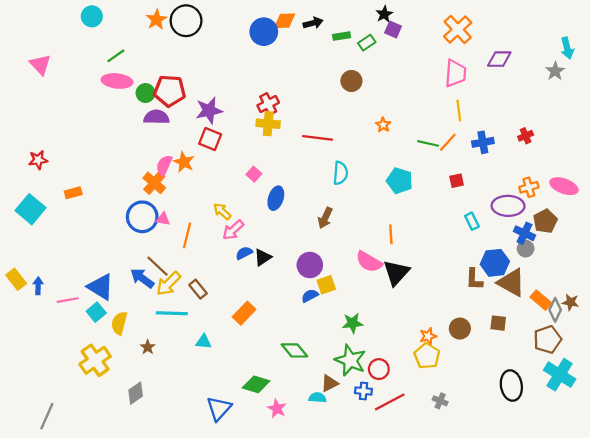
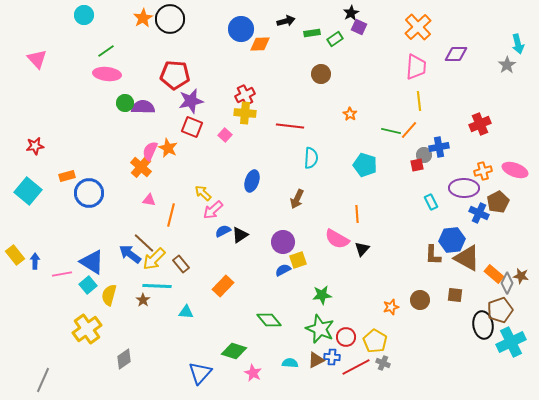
orange diamond: (285, 21) -> (260, 44), moved
red pentagon: (170, 91) -> (175, 75), moved
green circle: (145, 93) -> (125, 103), moved
red cross: (526, 136) -> (480, 124), size x1.5
blue cross: (483, 142) -> (439, 147), moved
pink square: (254, 174) -> (225, 135), moved
blue circle: (142, 217) -> (89, 193), moved
gray circle: (526, 249) -> (424, 155), moved
black triangle: (396, 273) -> (362, 249), size x0.6
brown star: (148, 347) -> (143, 300), moved
yellow pentagon: (427, 356) -> (375, 341), moved
cyan cross: (560, 375) -> (511, 342), turned 32
brown triangle: (330, 383) -> (316, 360), moved
black ellipse: (511, 386) -> (483, 325), moved
gray cross: (440, 401) -> (383, 363), moved

